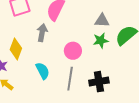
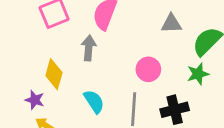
green star: (101, 41) -> (198, 74), moved
pink circle: (73, 51) -> (148, 69), moved

